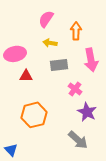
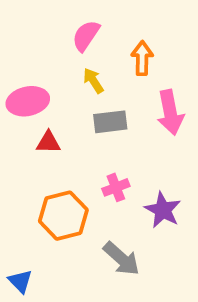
yellow arrow: (50, 43) -> (93, 81), turned 48
pink cross: (75, 89) -> (116, 187), moved, turned 32
gray arrow: (78, 140) -> (121, 259), moved

